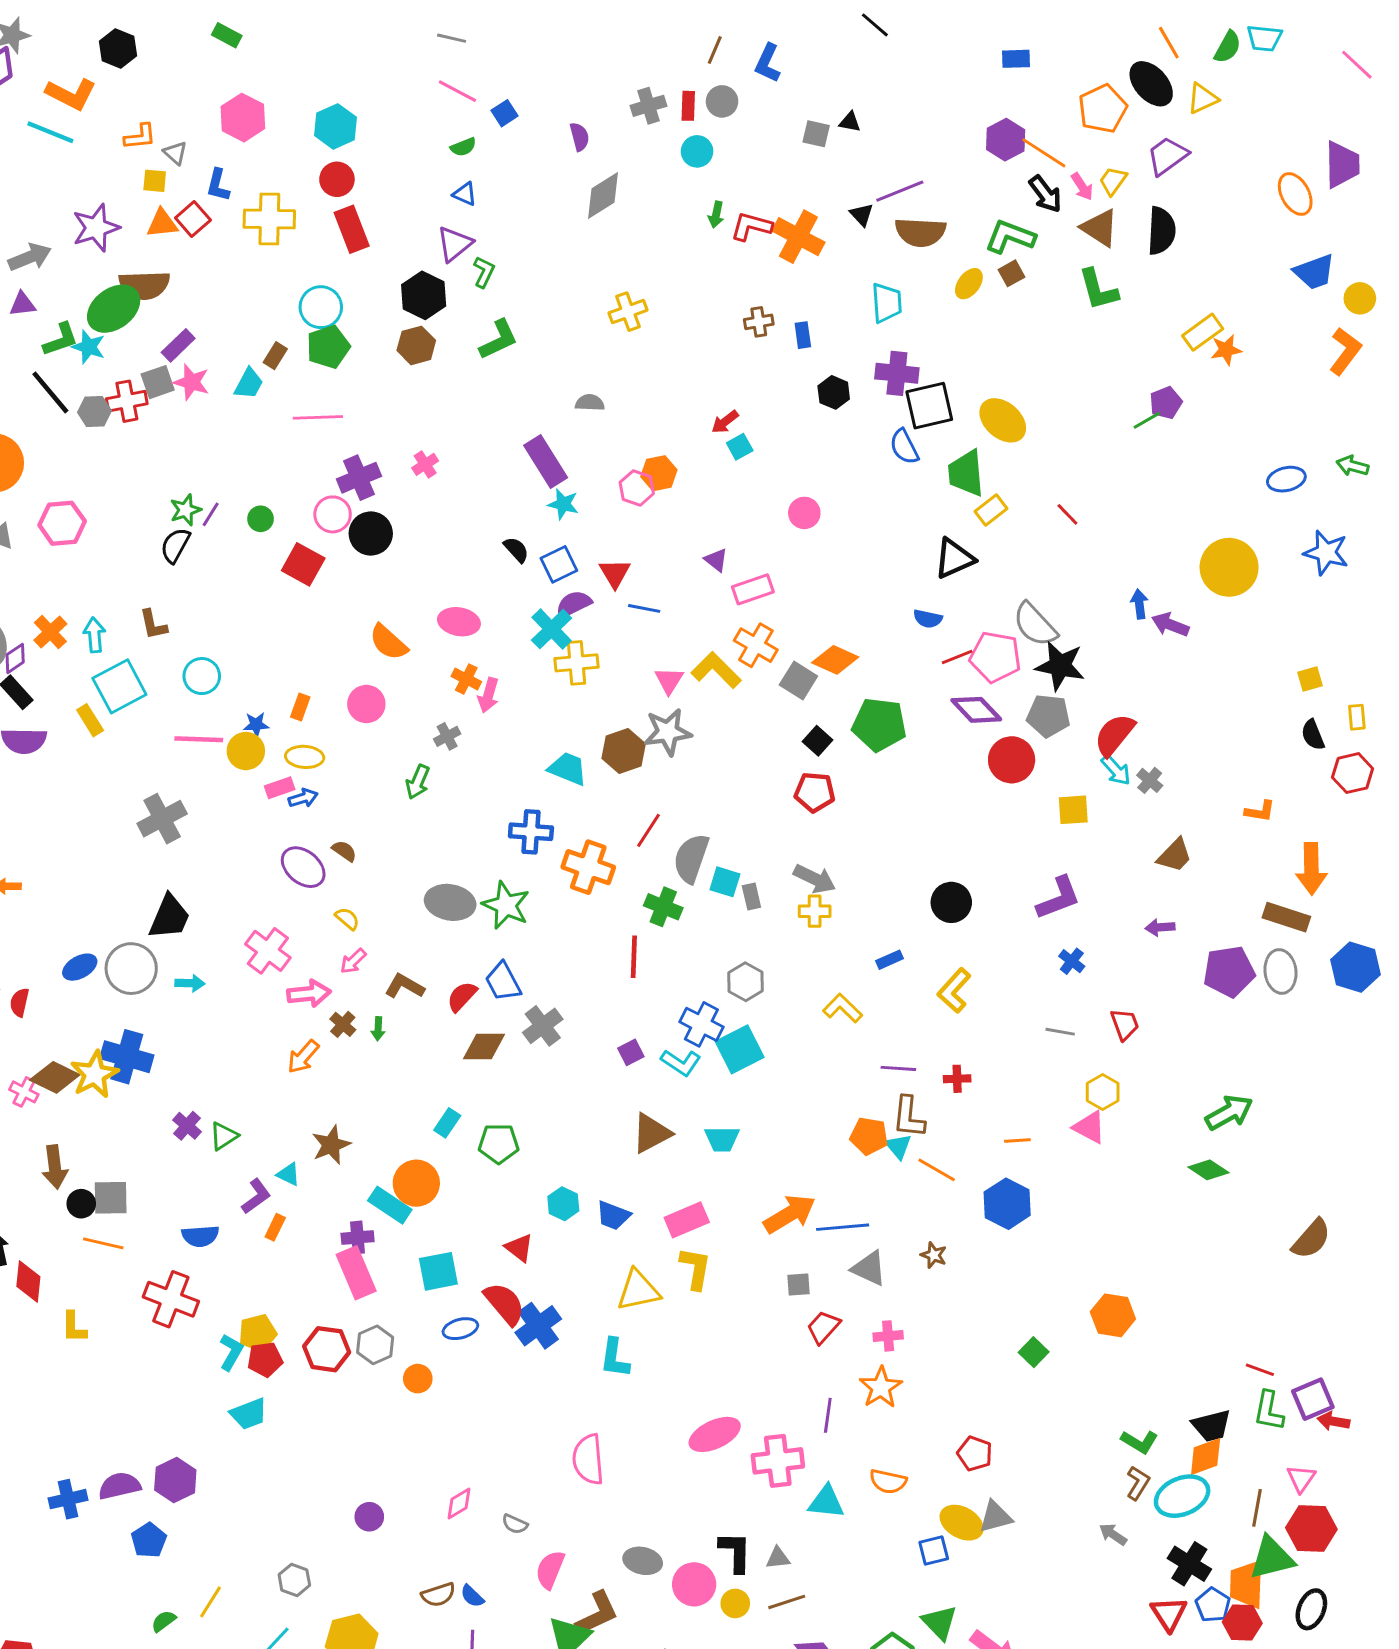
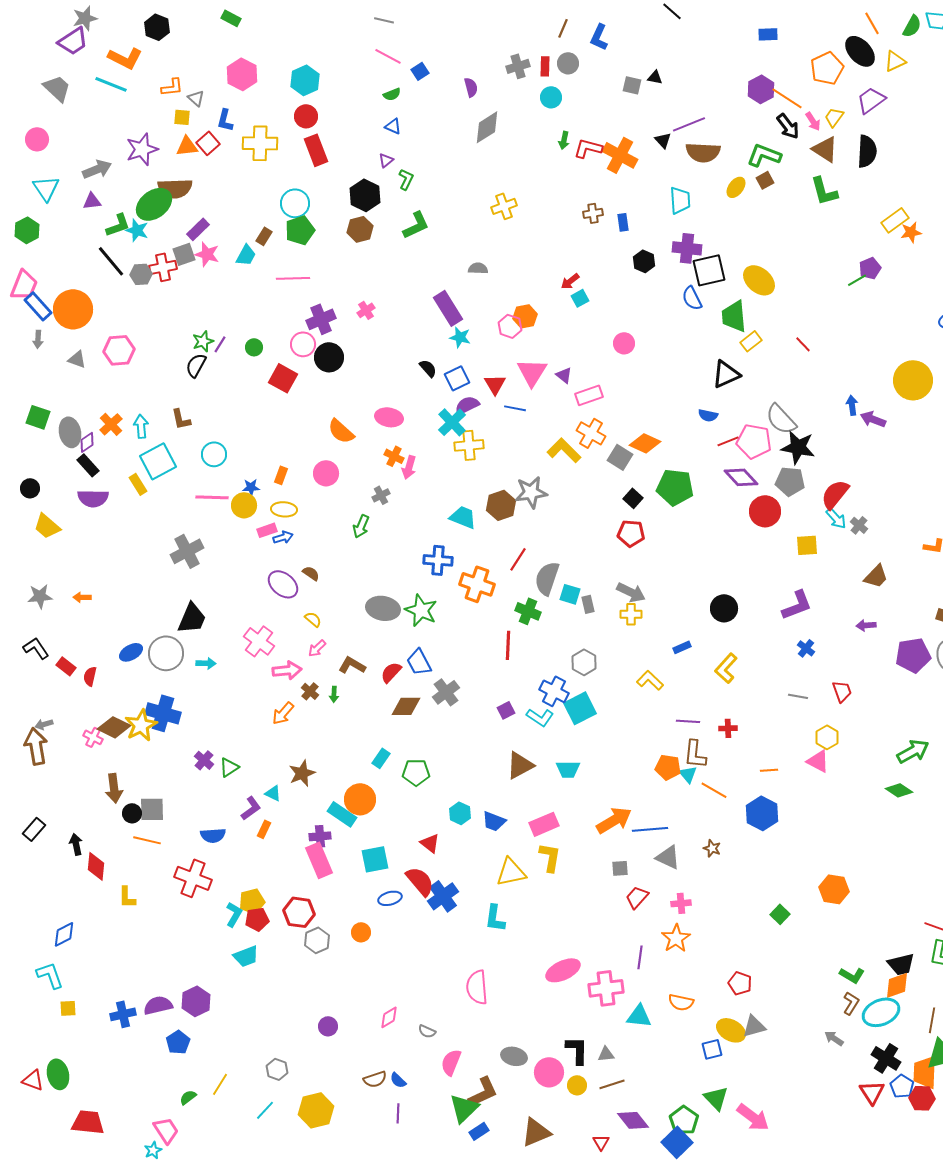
purple triangle: (455, 244) -> (386, 160), size x0.6
pink triangle: (669, 680) -> (532, 372), moved, size x1.5
gray hexagon: (375, 1345) -> (317, 940), moved

